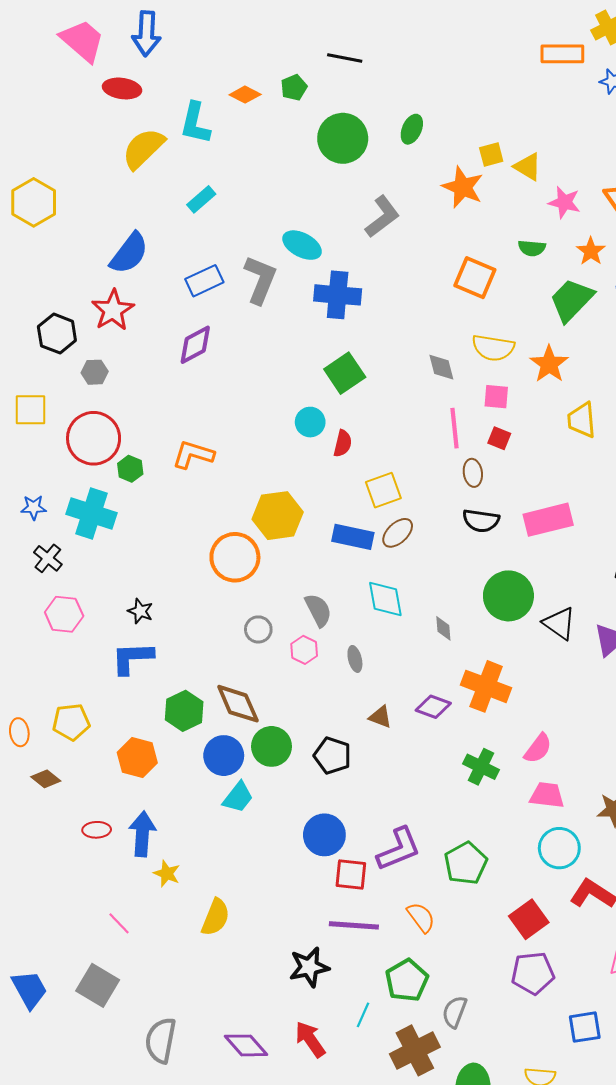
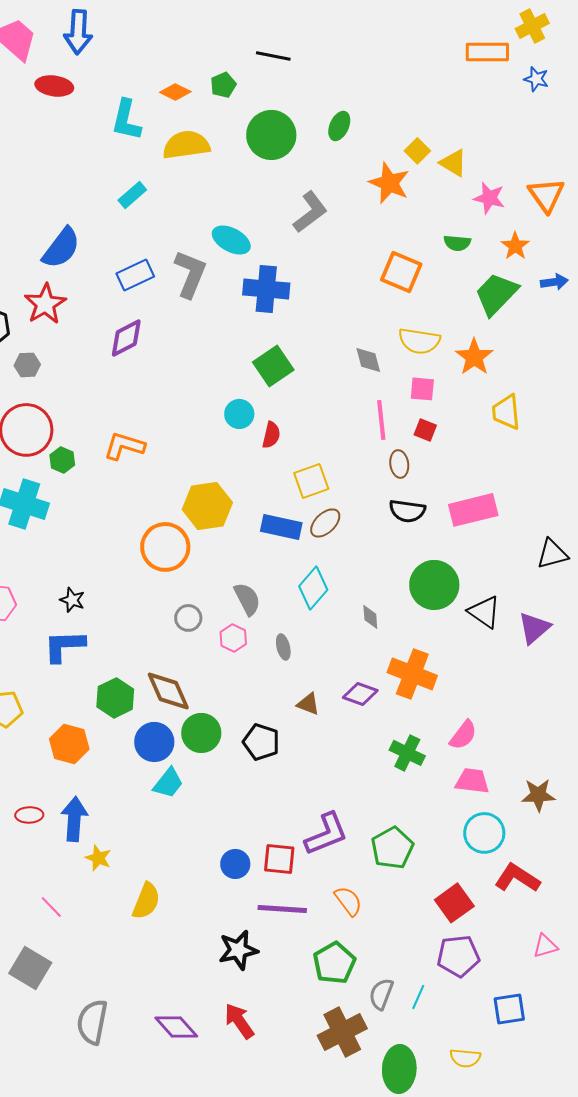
yellow semicircle: (143, 148) -> (186, 145), moved, turned 36
yellow square: (491, 155) -> (417, 151), turned -30
cyan diamond: (385, 599) -> (313, 588), turned 51
blue circle: (324, 835) -> (235, 864), moved, size x0.7
cyan line: (363, 1015) -> (418, 997), moved

